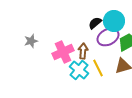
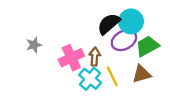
black semicircle: (95, 23) -> (109, 24), size x1.5

